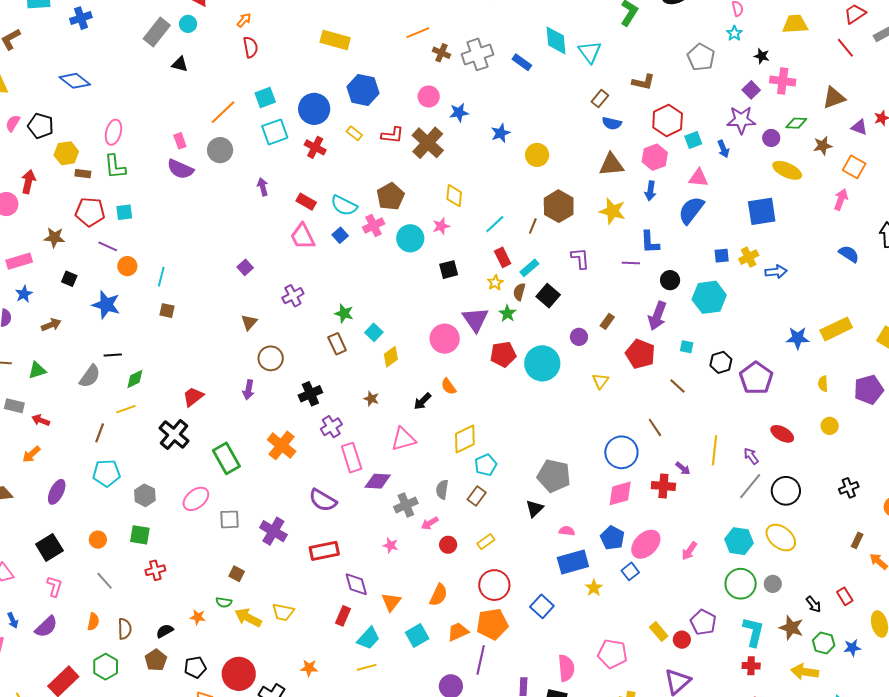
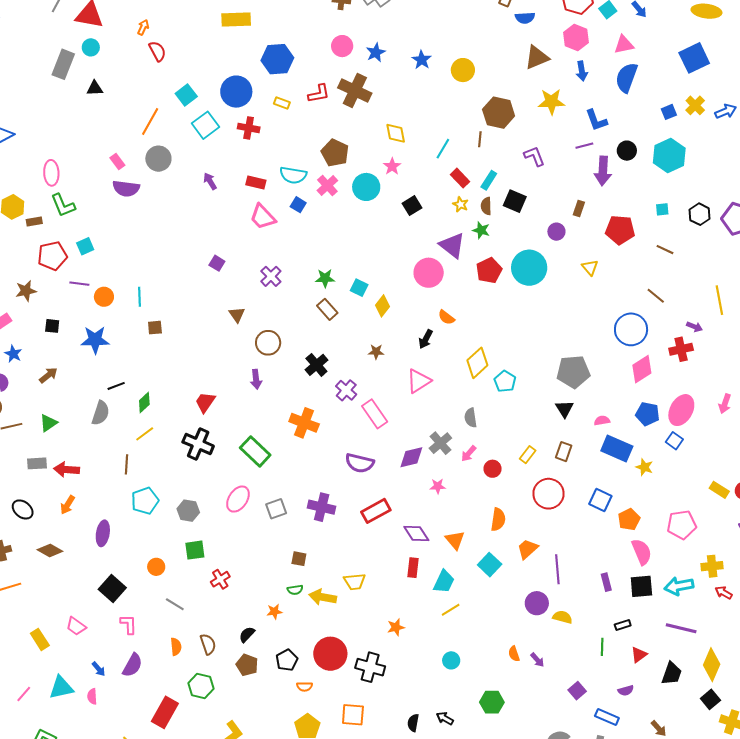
purple arrow: (657, 316) -> (603, 171), moved
red arrow: (41, 420) -> (67, 470), size x1.4
purple diamond: (378, 481) -> (411, 457), moved
brown rectangle: (477, 496) -> (564, 452), moved
blue rectangle: (573, 562) -> (617, 448), turned 56
orange pentagon: (492, 624) -> (629, 519), moved, size x0.7

